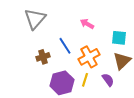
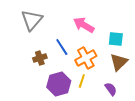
pink arrow: (87, 24) -> (84, 25), size x1.5
purple semicircle: (108, 80) -> (111, 89), moved

